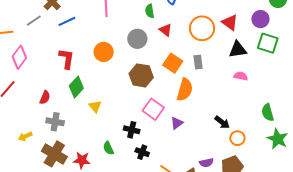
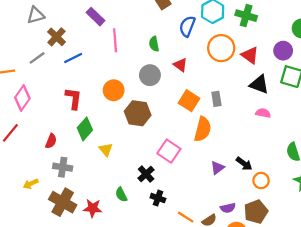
green semicircle: (150, 11) -> (154, 44), moved
orange circle: (202, 28) -> (221, 48), moved
black triangle: (238, 50) -> (259, 84), turned 30
brown hexagon: (141, 75) -> (138, 113), moved
purple triangle: (177, 123) -> (218, 168), moved
black cross: (132, 130) -> (146, 174), turned 35

